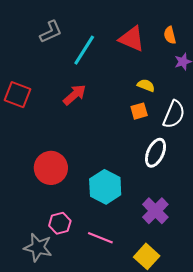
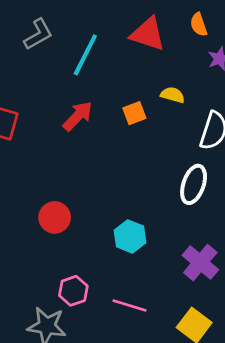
orange square: (139, 111) -> (134, 113), moved
red circle: (51, 168) -> (55, 217), size x0.7
cyan hexagon: (105, 187) -> (130, 236), size x0.7

